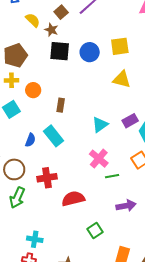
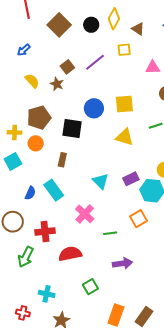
yellow semicircle: (33, 20) -> (32, 81), moved
black square: (60, 51) -> (72, 128), moved
brown pentagon: (15, 55) -> (39, 118), moved
cyan triangle: (100, 125) -> (101, 181), turned -42
pink cross: (99, 159) -> (85, 214), moved
green arrow: (17, 198) -> (26, 257), moved
cyan cross: (35, 239) -> (47, 294), moved

